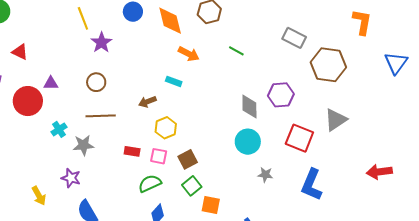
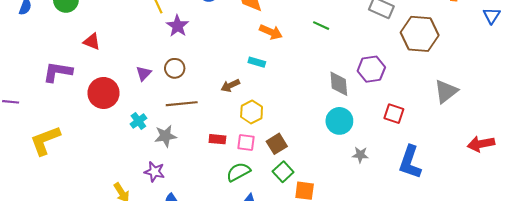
blue triangle: (396, 63) -> (492, 16), moved, size x0.7
purple triangle: (51, 83) -> (144, 73), moved, turned -42
gray triangle: (336, 120) -> (446, 91), moved
red square: (299, 138) -> (394, 114), size x0.7

